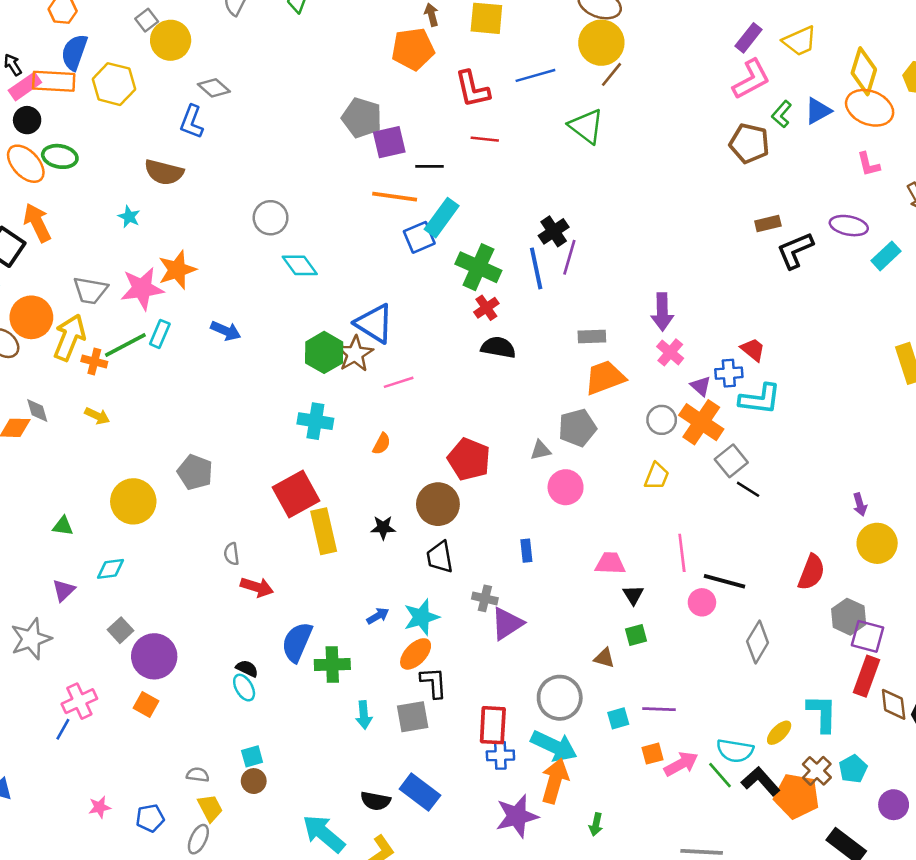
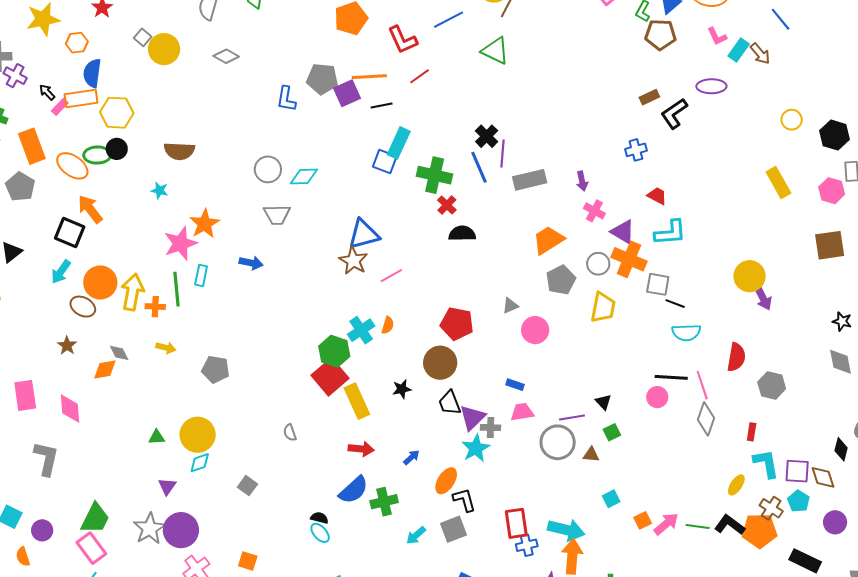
yellow hexagon: (114, 84) -> (117, 113), moved
pink rectangle: (25, 86) -> (60, 107), size x0.7
gray diamond: (214, 88) -> (226, 56), moved
black circle: (27, 120) -> (117, 149), moved
blue L-shape: (192, 122) -> (286, 99), moved
red line: (485, 139) -> (420, 76), turned -30
brown pentagon: (749, 143) -> (660, 35), moved
orange line: (395, 197) -> (369, 77), moved
blue square: (419, 237) -> (385, 162), turned -35
cyan rectangle: (886, 256) -> (739, 50), moved
cyan diamond: (300, 265) -> (304, 177), moved, turned -44
gray trapezoid: (90, 290) -> (277, 215), moved
purple arrow: (662, 312) -> (582, 181), size x0.7
blue triangle: (374, 323) -> (364, 234), turned -36
gray rectangle: (592, 336) -> (530, 180), moved, size x1.5
green line: (125, 345) -> (176, 289), turned -56
green hexagon: (324, 352) -> (334, 351), moved
blue cross: (729, 373) -> (636, 150), moved
purple triangle: (701, 386) -> (623, 232), size x1.5
cyan cross: (315, 421) -> (361, 330), moved, turned -32
gray pentagon: (577, 428) -> (561, 280), moved
gray square: (731, 461) -> (658, 284), turned -30
gray pentagon: (195, 472) -> (216, 369), moved
yellow trapezoid: (657, 476) -> (603, 307), size x1.4
yellow circle: (133, 501) -> (198, 435), moved
purple arrow: (860, 504) -> (763, 298), size x1.4
yellow circle: (877, 543) -> (750, 276), moved
blue rectangle: (526, 551) -> (515, 385), turned -54
pink line: (682, 553) -> (702, 385), moved
pink trapezoid: (610, 563) -> (522, 412), moved
red arrow: (257, 587) -> (361, 449), moved
cyan star: (421, 617) -> (476, 448), moved
purple triangle: (507, 624) -> (472, 417), moved
gray square: (121, 630) -> (247, 486), moved
purple square: (867, 636) -> (797, 471), moved
blue semicircle: (297, 642) -> (354, 490), turned -144
purple circle: (154, 656) -> (181, 530), moved
red rectangle: (866, 676) -> (752, 432), moved, size x0.6
gray circle: (560, 698) -> (558, 442), moved
brown diamond: (894, 704) -> (823, 477), moved
purple line: (659, 709) -> (572, 418), moved
cyan arrow: (364, 715) -> (416, 535), turned 65
cyan semicircle: (735, 751) -> (686, 332), moved
green line: (720, 775) -> (698, 526), turned -30

